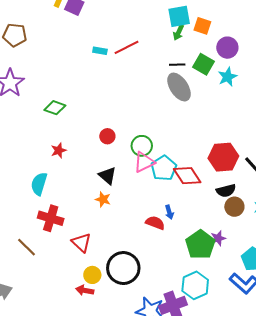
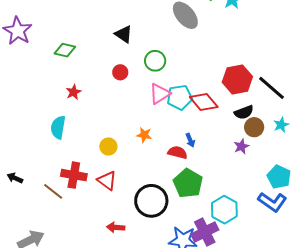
green circle: (142, 146) -> (155, 61), moved
cyan pentagon: (164, 168) -> (180, 97), turned 30
black triangle: (107, 176) -> (124, 34), moved
orange star: (103, 199) -> (144, 135), moved
red cross: (51, 218) -> (74, 175), moved
purple star: (218, 238) -> (241, 146), moved
green pentagon: (200, 245) -> (188, 183), moved
yellow circle: (92, 275) -> (108, 146), moved

